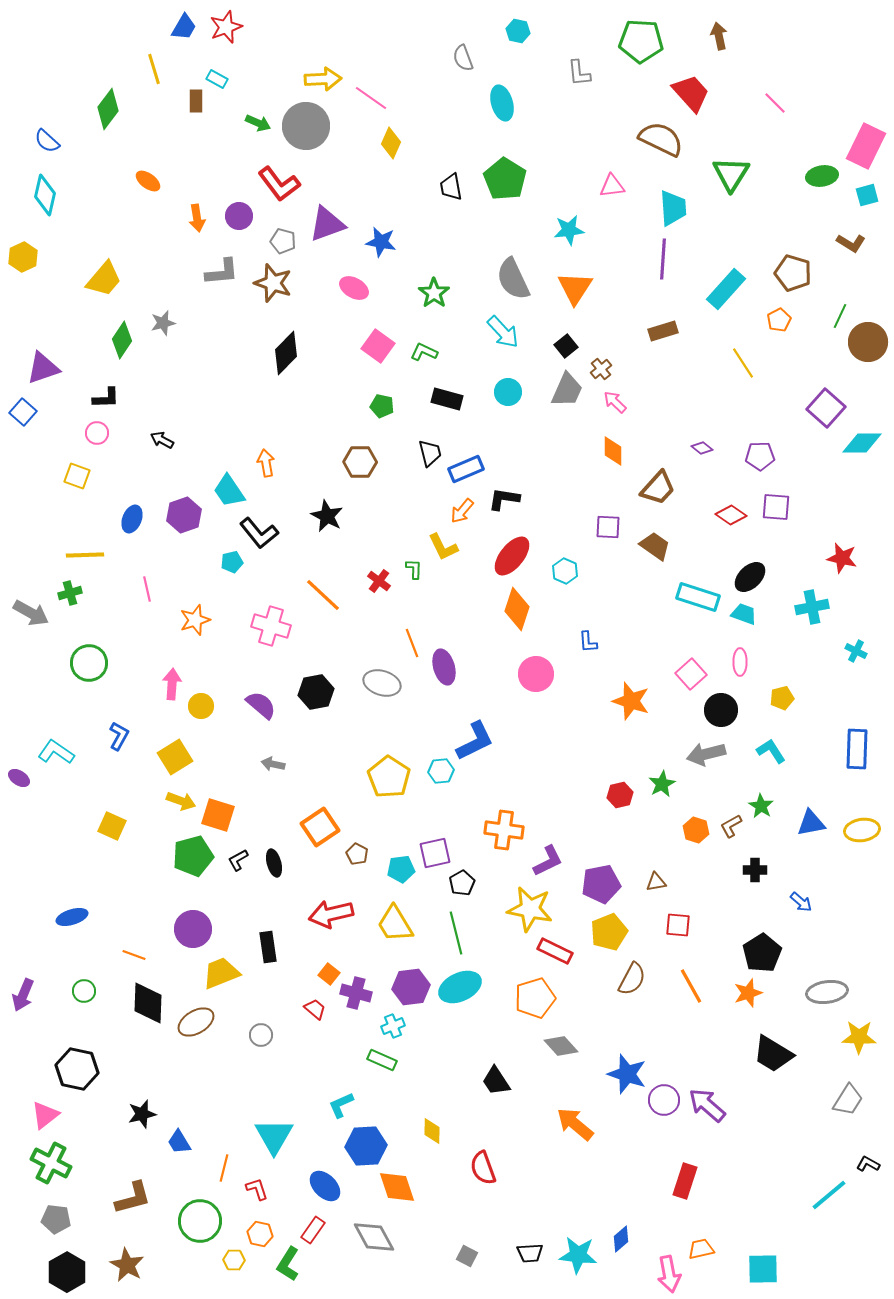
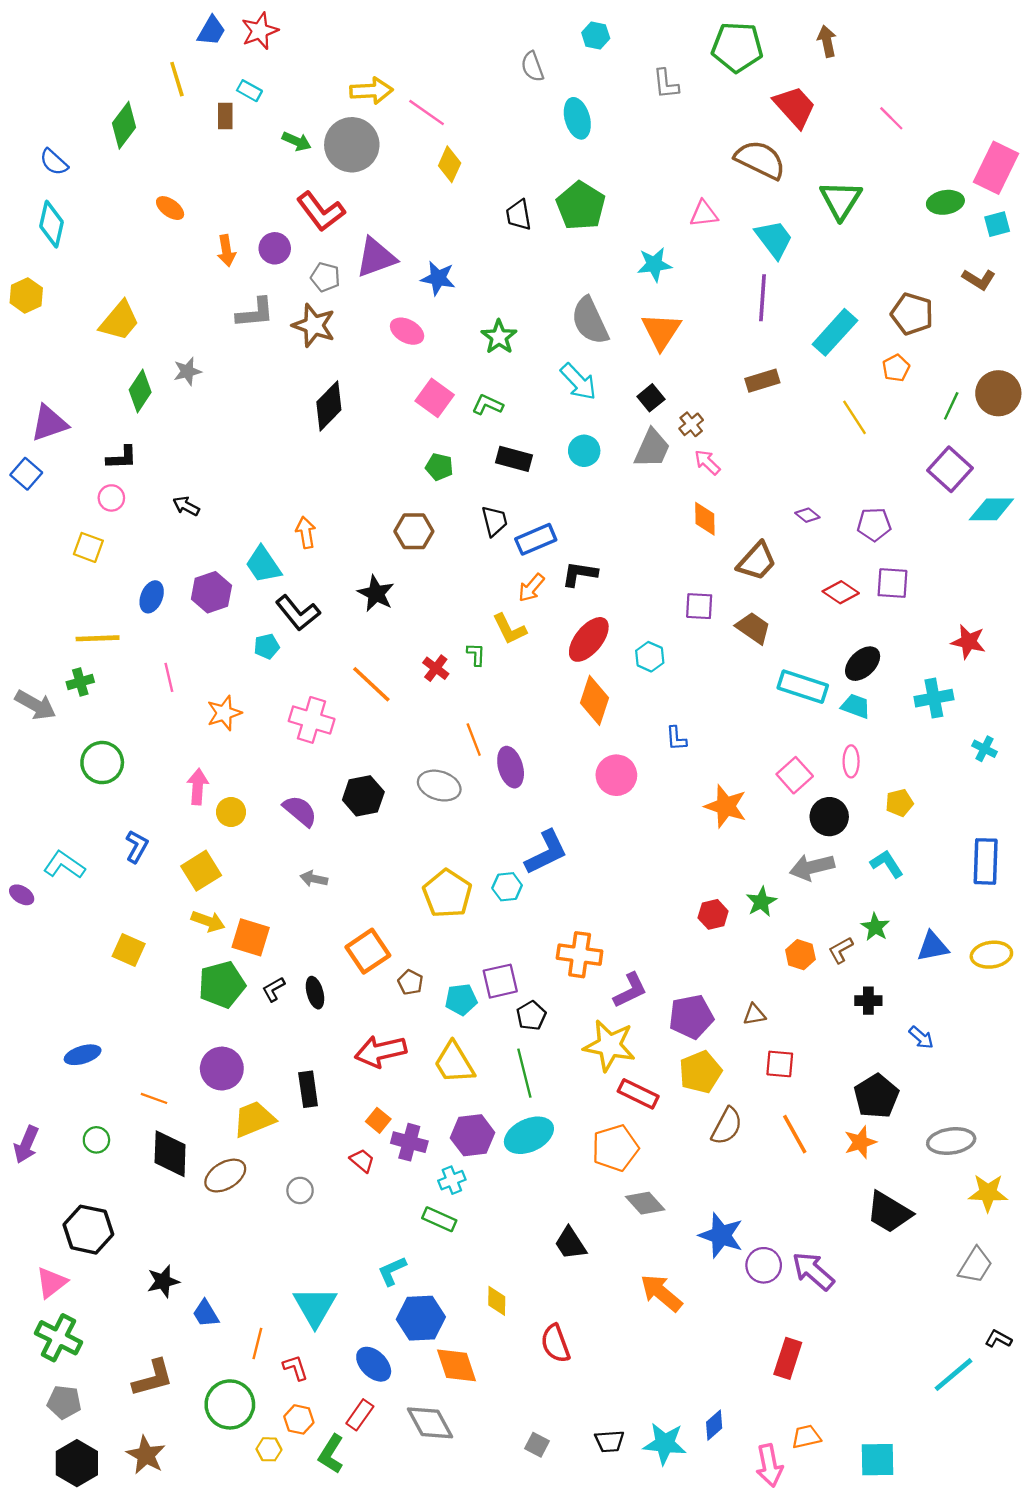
cyan trapezoid: (673, 208) -> (774, 239), turned -33
green line: (840, 316) -> (951, 406), moved

